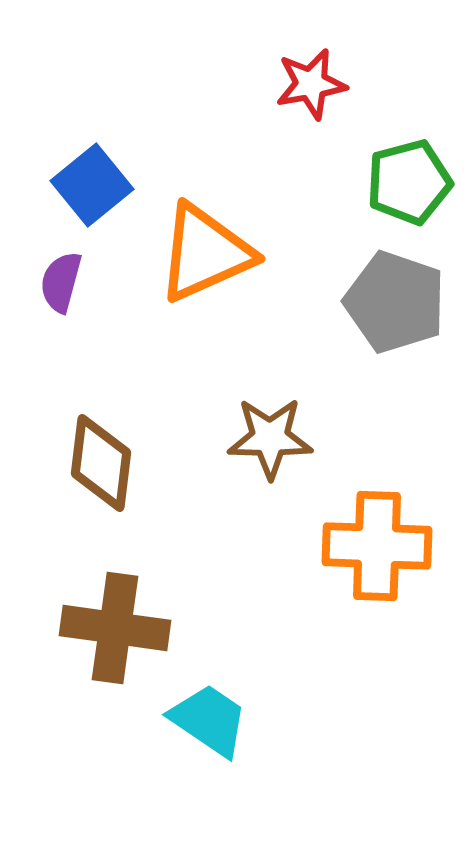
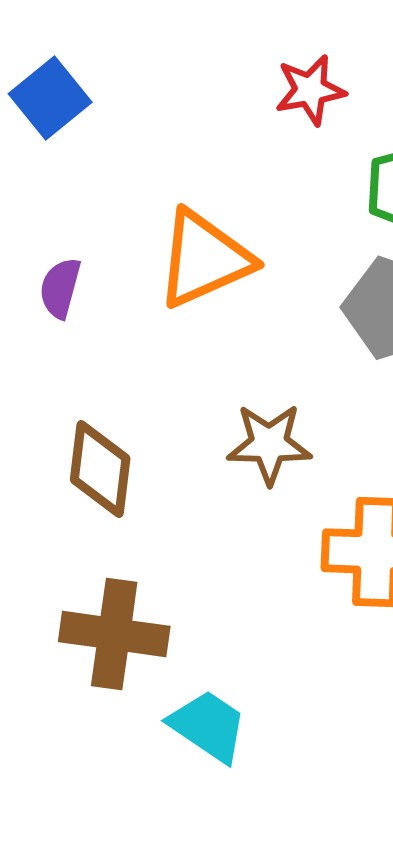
blue square: (92, 185) -> (50, 98), moved

